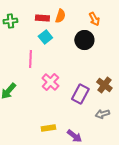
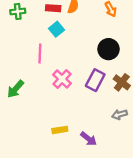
black circle: (84, 40) -> (108, 49), moved
purple rectangle: (80, 94) -> (95, 80), moved

